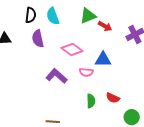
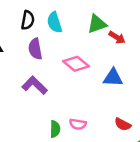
pink semicircle: (86, 72) -> (78, 124), moved
purple L-shape: (56, 76) -> (35, 85), moved
green semicircle: (91, 101) -> (55, 129), moved

